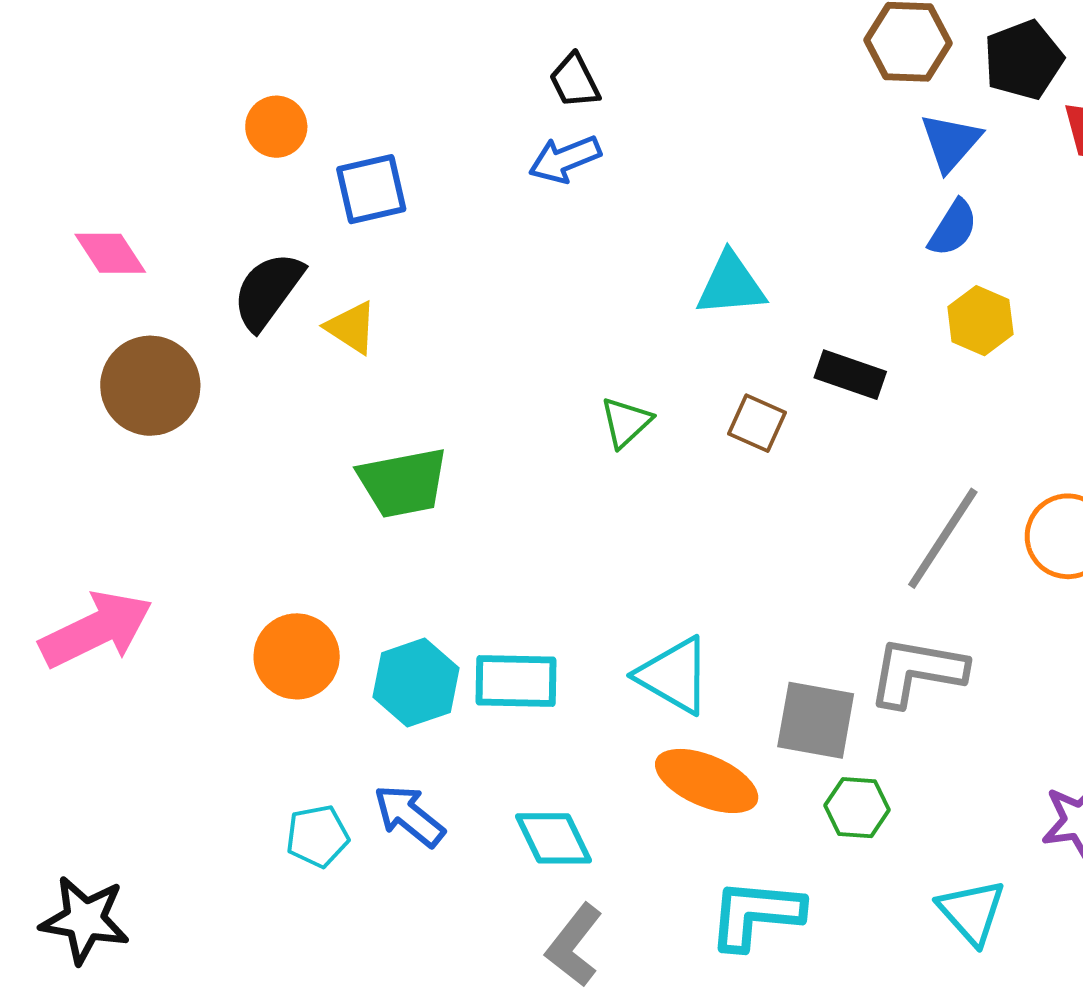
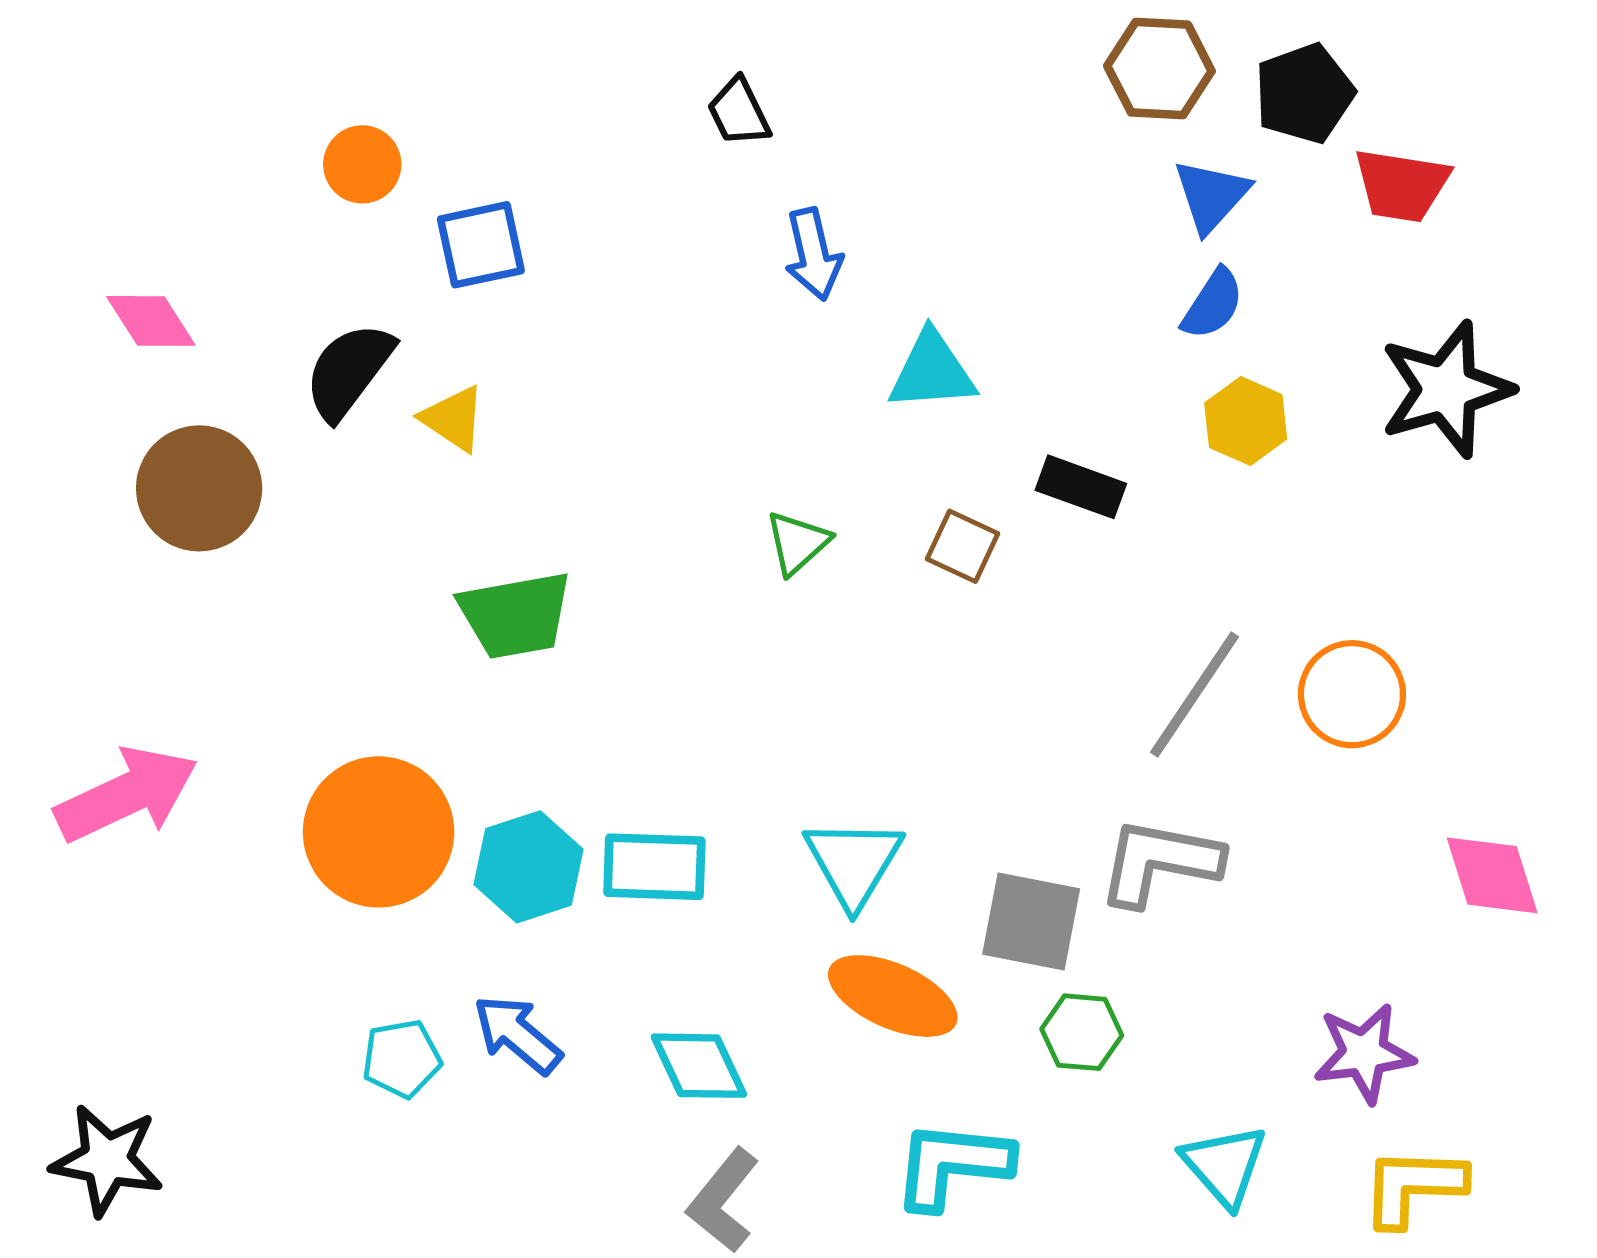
blue arrow: (565, 159) -> (813, 254), moved, turned -82
orange circle: (297, 656) -> (379, 832), size x1.4
cyan triangle: (674, 675) -> (853, 863), turned 30

